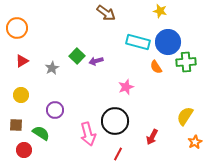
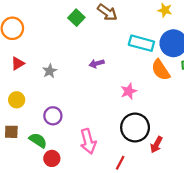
green square: (77, 56) -> (76, 18), moved
orange semicircle: (156, 67) -> (161, 70), size x1.5
black circle: (115, 121) -> (135, 128), moved
red circle: (24, 150) -> (52, 158), moved

